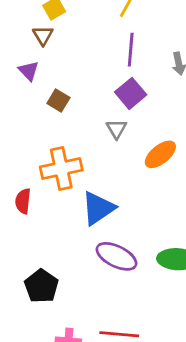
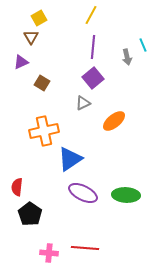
purple triangle: (29, 71) -> (21, 62), turned 49
gray triangle: (116, 129) -> (83, 103), turned 35
red semicircle: (23, 201) -> (17, 187), moved

